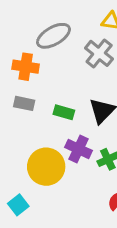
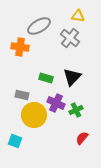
gray rectangle: (24, 103) -> (22, 95), moved
cyan square: (18, 205) -> (15, 141), turned -32

